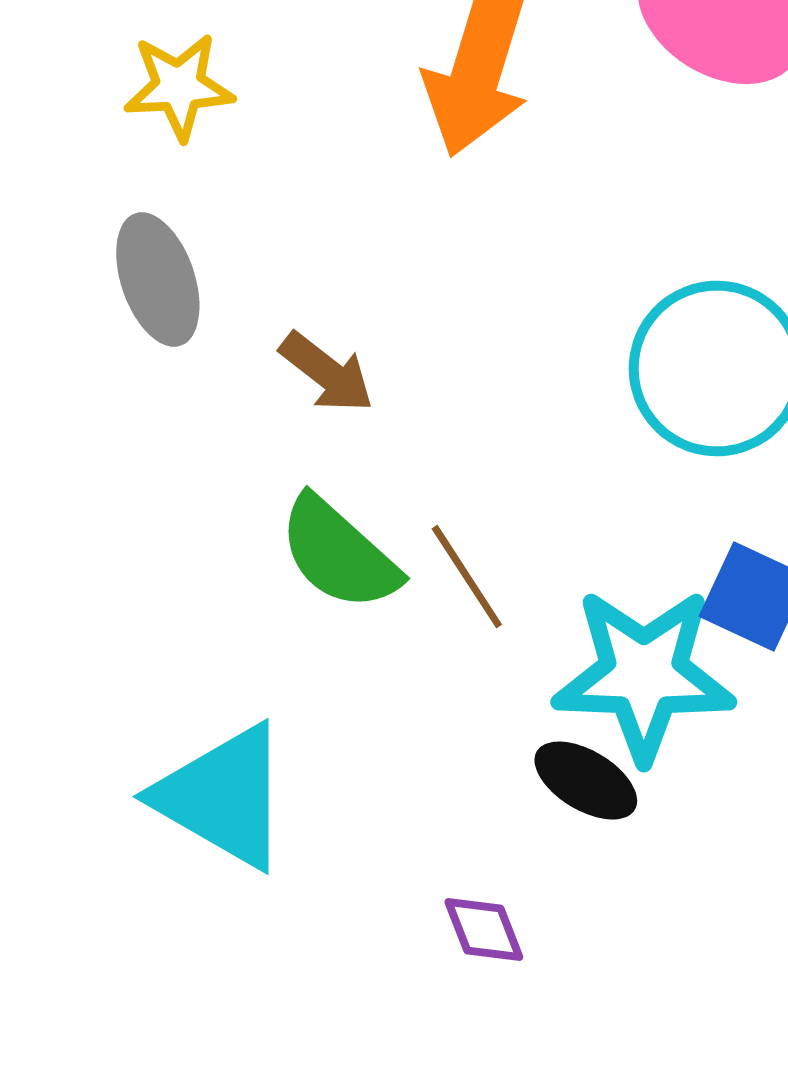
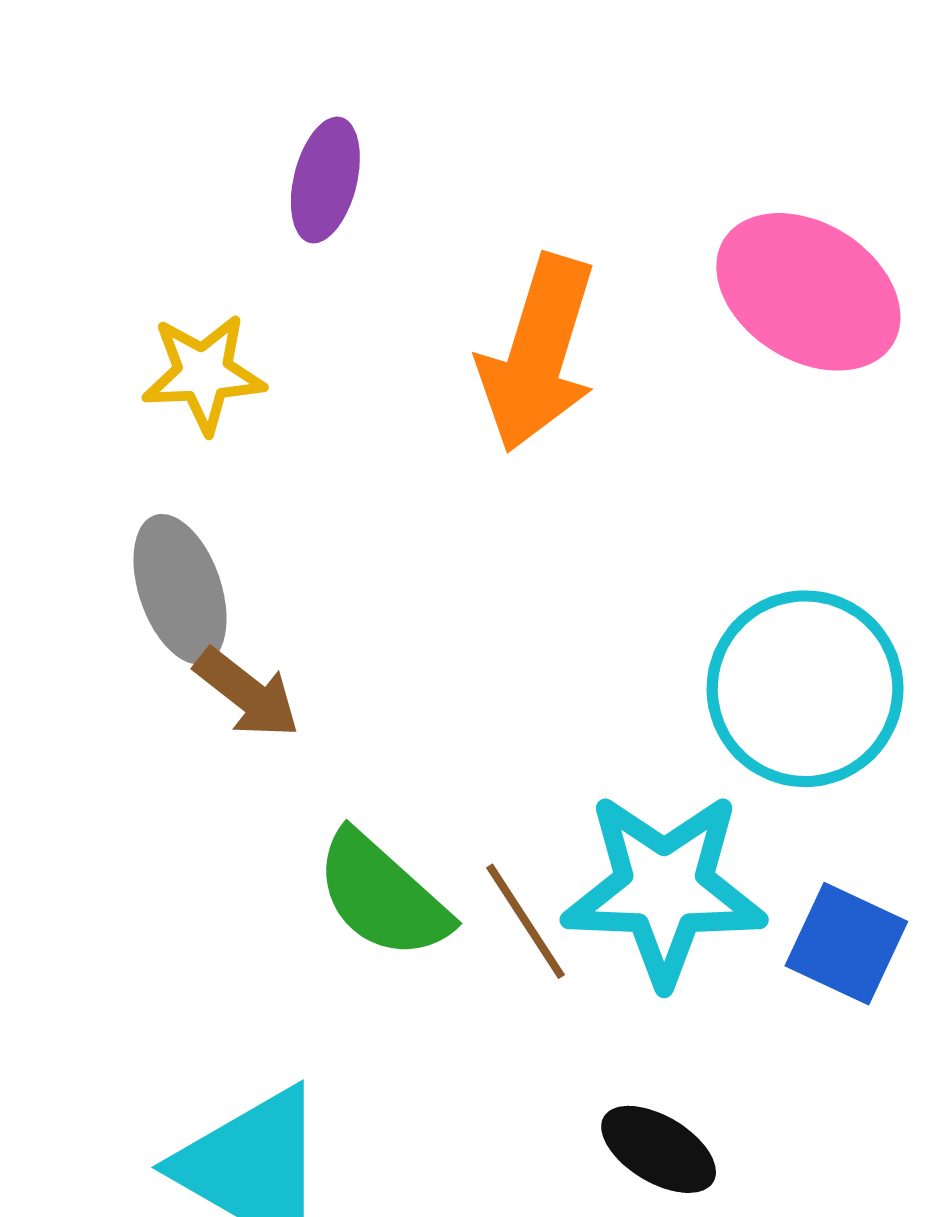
brown arrow: (327, 373) -> (247, 693), moved
cyan star: (644, 675) -> (664, 889), moved

